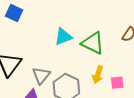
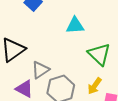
cyan triangle: (63, 37) -> (75, 25), moved

